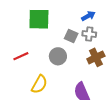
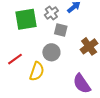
gray cross: (89, 34) -> (51, 13), moved, turned -32
yellow semicircle: (39, 84) -> (37, 71), moved

